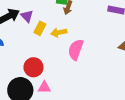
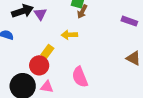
yellow rectangle: (40, 28) -> (47, 52), moved
pink semicircle: (76, 50) -> (80, 77), moved, turned -50

